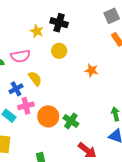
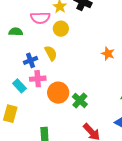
yellow circle: (59, 51) -> (61, 29), moved
pink semicircle: (20, 56) -> (40, 18), moved

